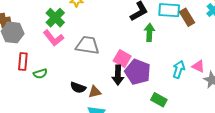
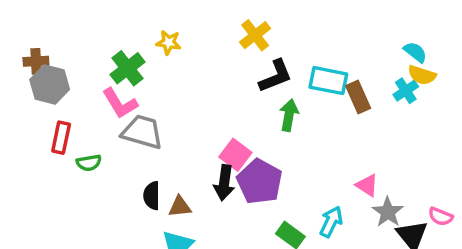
gray trapezoid: (87, 45) -> (142, 132), moved
cyan arrow: (179, 69) -> (331, 222), moved
black semicircle: (78, 88) -> (152, 196), turned 63

